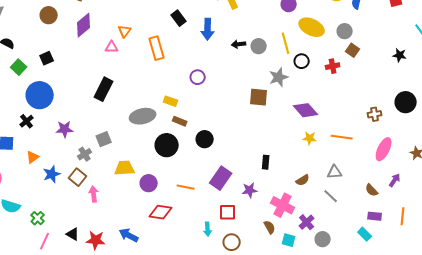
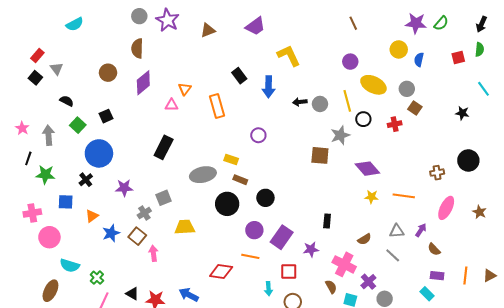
purple arrow: (395, 180) -> (421, 230), moved
purple circle: (149, 183) -> (254, 230), moved
orange line: (186, 187) -> (250, 256), moved

